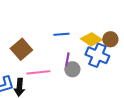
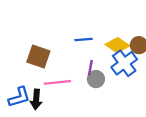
brown square: (21, 49) -> (38, 56), turned -30
blue cross: (97, 55) -> (124, 63), turned 30

